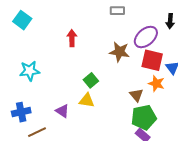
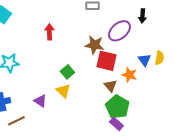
red square: (152, 60) -> (106, 61), moved
yellow triangle: (87, 100) -> (63, 91), turned 35
green pentagon: (144, 117) -> (117, 107), turned -30

